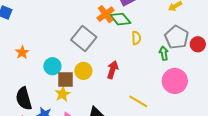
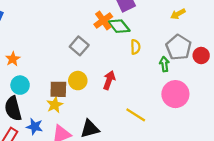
gray square: (84, 38) -> (79, 46), size x0.7
cyan circle: (52, 66) -> (20, 85), moved

